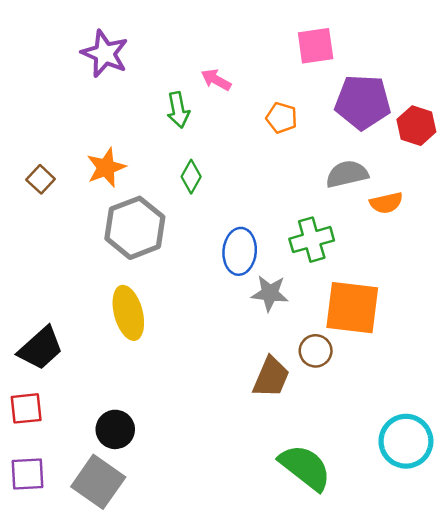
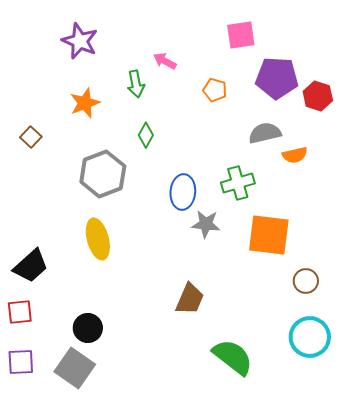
orange star: (106, 168) -> (85, 103), moved
brown circle: (316, 351) -> (306, 281), moved
brown trapezoid: (271, 377) -> (190, 299), moved

